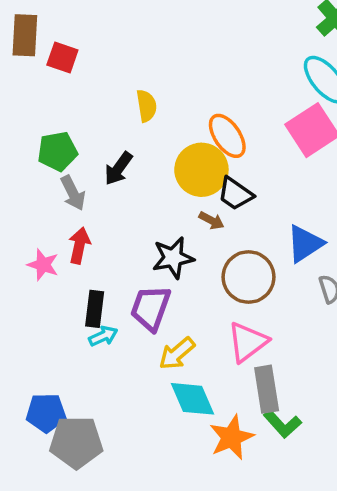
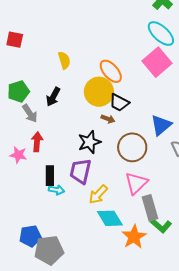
cyan arrow: (103, 336) -> (56, 190), turned 42

